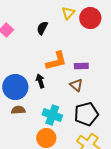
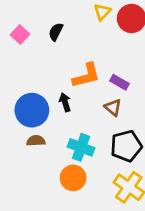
black semicircle: (42, 28) -> (56, 32), moved
purple rectangle: (81, 66) -> (120, 82), turned 32

